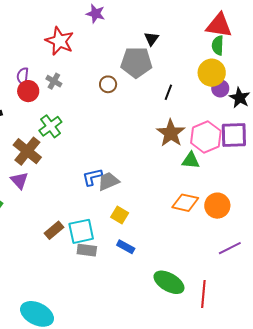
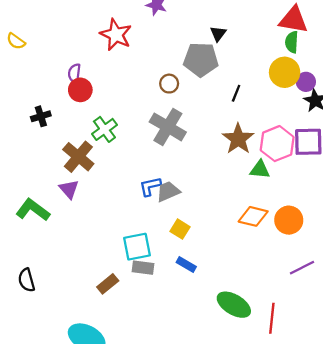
gray cross: (54, 81) -> (168, 127), moved, size x2.0
purple circle: (220, 88) -> (306, 82), moved
brown rectangle: (54, 230) -> (108, 284), moved

